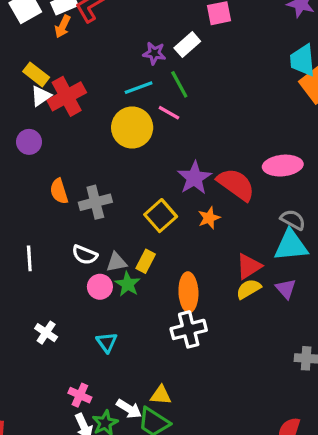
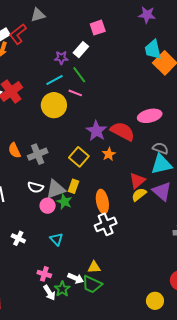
gray triangle: (116, 262) -> (56, 189), size x1.5
purple triangle: (286, 289) -> (162, 191), size x1.5

